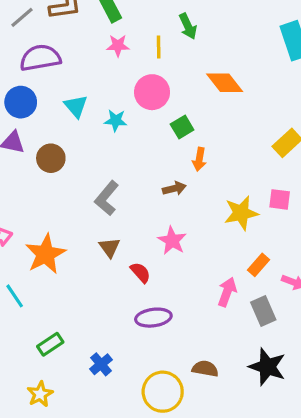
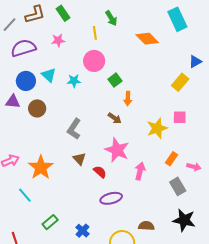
pink star: (118, 46) -> (58, 41), moved
orange diamond: (225, 83) -> (147, 39), moved
blue circle: (21, 102) -> (26, 81), moved
brown arrow: (174, 188) -> (115, 118), turned 56
pink star: (172, 241) -> (117, 150), size x1.4
pink arrow: (227, 292) -> (140, 171), moved

